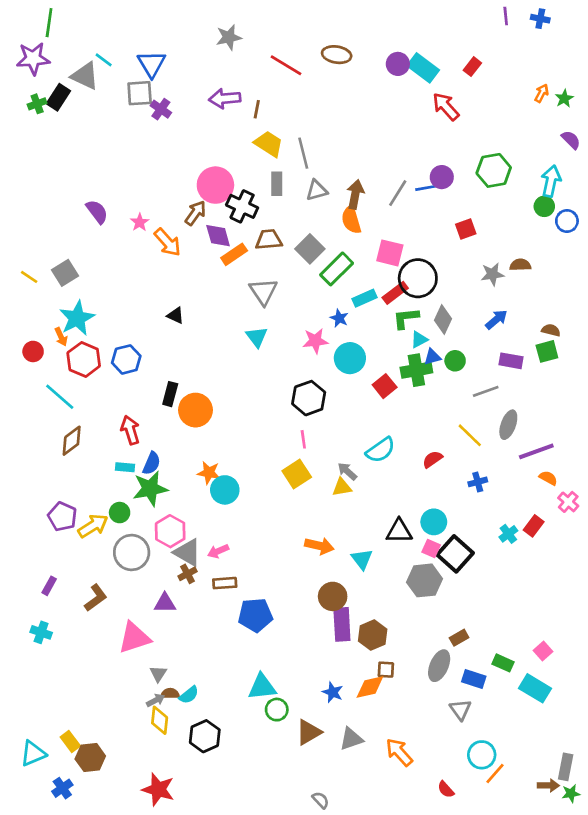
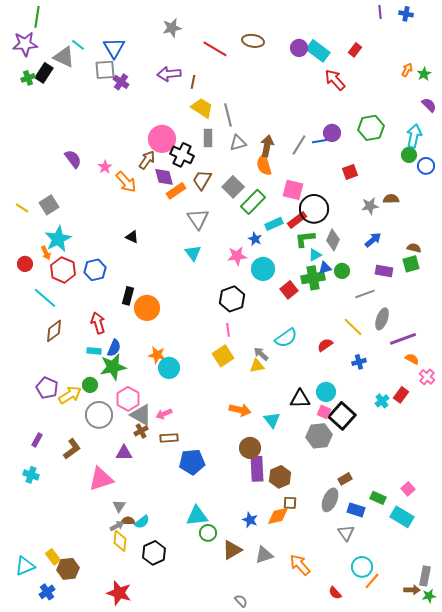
brown trapezoid: (269, 240) -> (202, 180), turned -55

